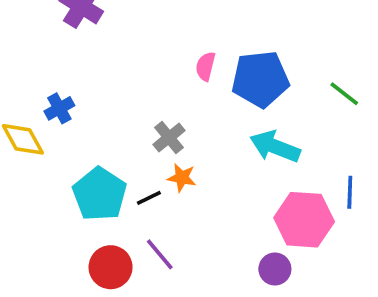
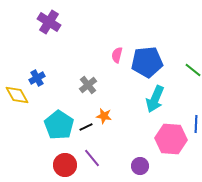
gray cross: (169, 138) -> (88, 85), moved
cyan arrow: (275, 147) -> (155, 99), turned -88
purple circle: (275, 269) -> (140, 166), moved

